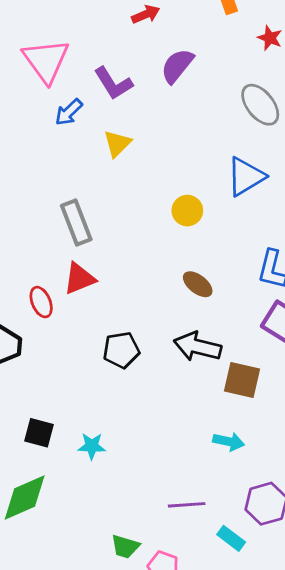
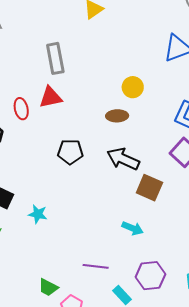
yellow circle: (187, 211) -> (133, 87), moved
brown ellipse: (198, 284) -> (117, 116), moved, turned -50

